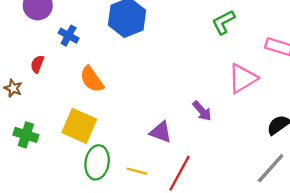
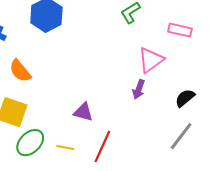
purple arrow: (202, 111) -> (139, 89), moved, turned 66
green ellipse: (97, 162) -> (30, 143), turned 40

